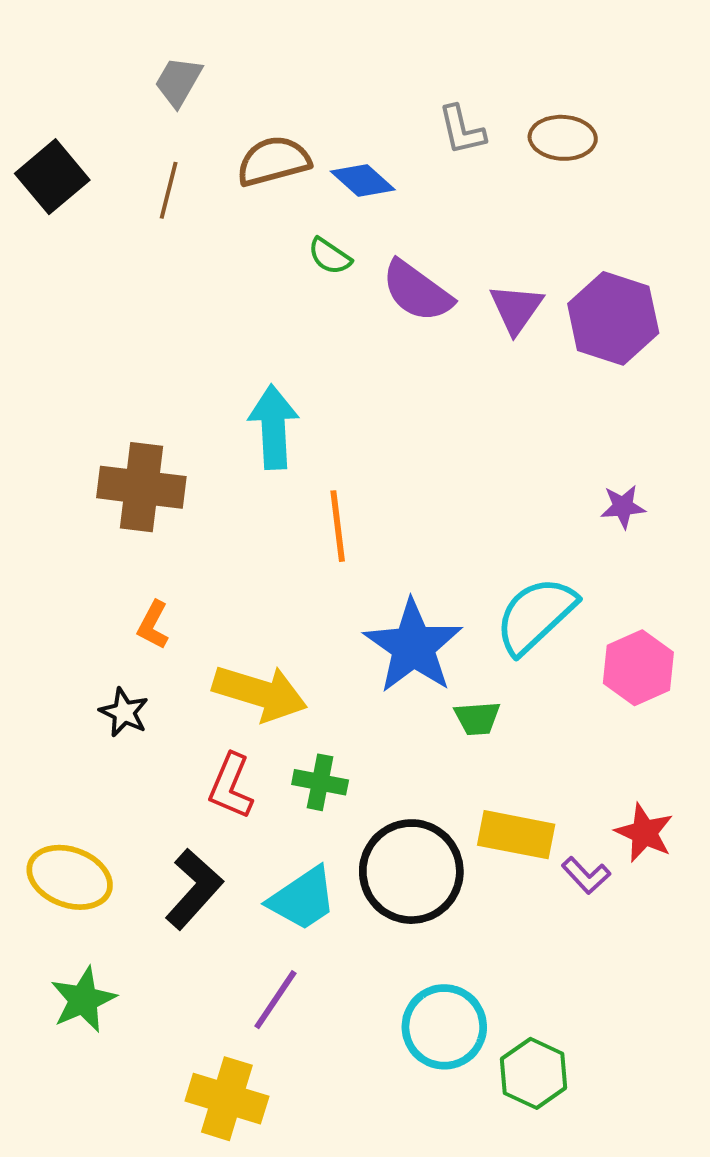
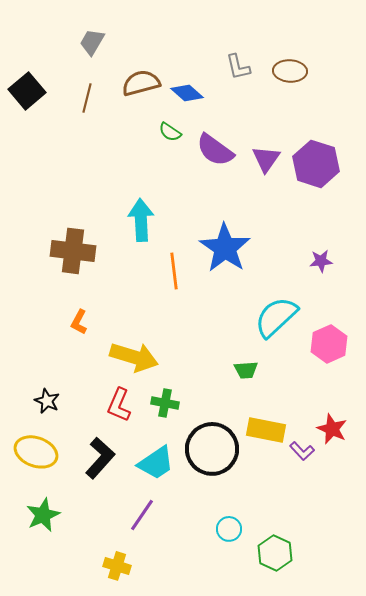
blue star: (413, 646) -> (225, 248), moved
black star: (124, 712) -> (47, 401), moved
cyan circle: (444, 1027) -> (229, 529), size x0.6
yellow cross: (227, 1099) -> (117, 566), size x0.7

